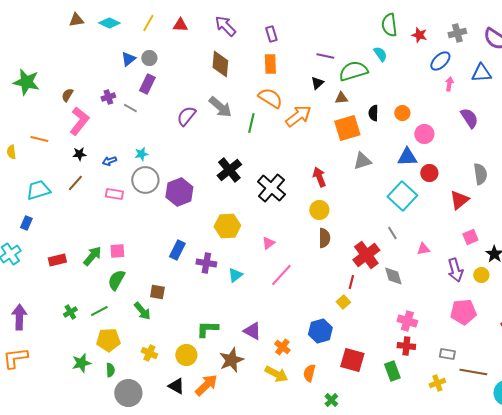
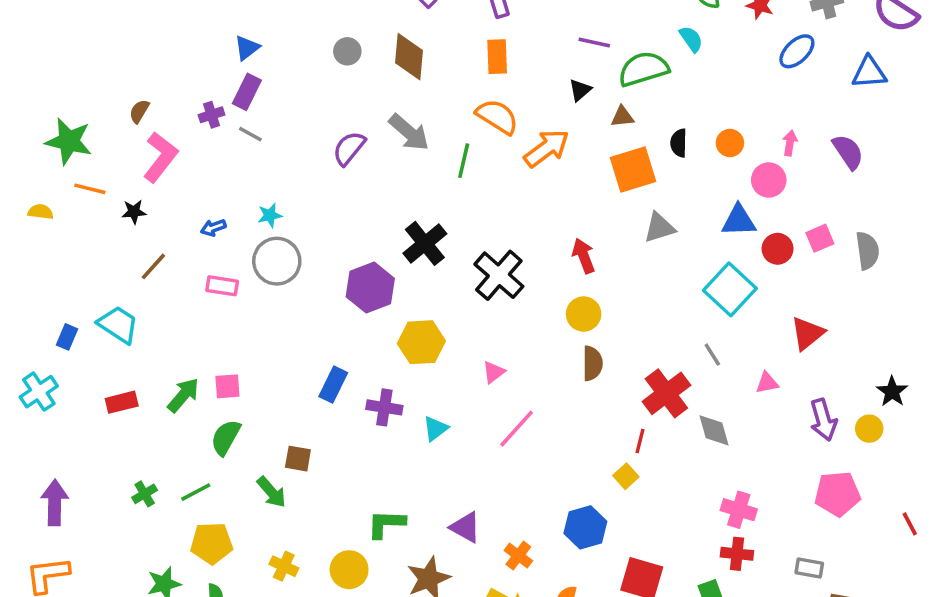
gray circle: (149, 58) -> (347, 51), moved
green star: (26, 82) -> (69, 141), moved
purple rectangle: (147, 84) -> (247, 92), moved
pink arrow: (449, 84) -> (790, 143), moved
yellow semicircle: (11, 152) -> (41, 212), turned 104
black star: (79, 154) -> (134, 212), moved
cyan trapezoid: (38, 190) -> (118, 325), moved, turned 50
purple hexagon: (179, 192) -> (370, 288), moved
red triangle: (459, 200) -> (807, 333), moved
pink square: (470, 237) -> (820, 238), moved

